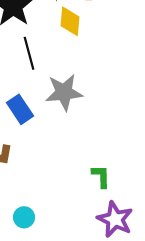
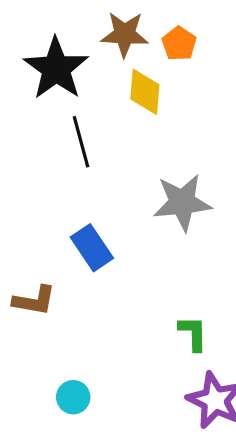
gray star: (64, 92) -> (182, 202), moved
blue rectangle: (20, 109) -> (92, 248), moved

